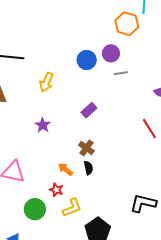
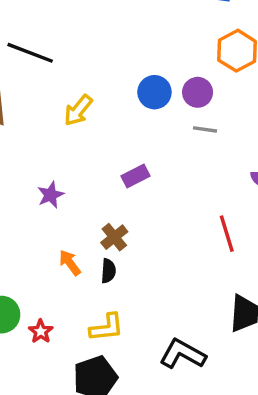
purple star: (43, 125) -> (51, 195), moved
red star: (56, 190) -> (41, 331), moved
yellow L-shape: (72, 208) -> (107, 327), moved

